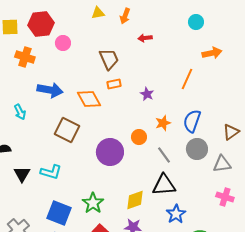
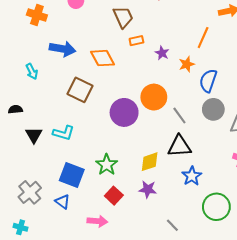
orange rectangle: (114, 84) -> (136, 41), moved
orange star: (163, 123) -> (187, 64), moved
orange circle: (139, 137) -> (154, 97), size x1.6

